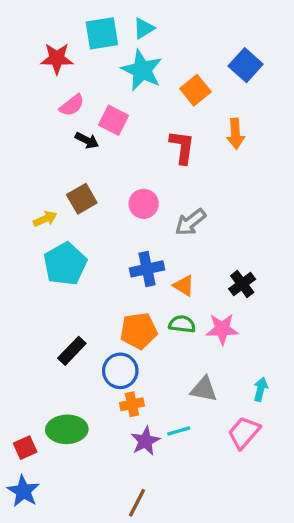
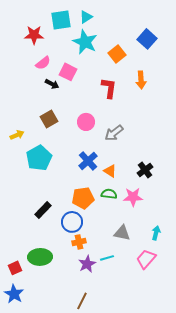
yellow arrow: (45, 219) -> (17, 135), moved
blue cross: (147, 269) -> (88, 161), turned -30

